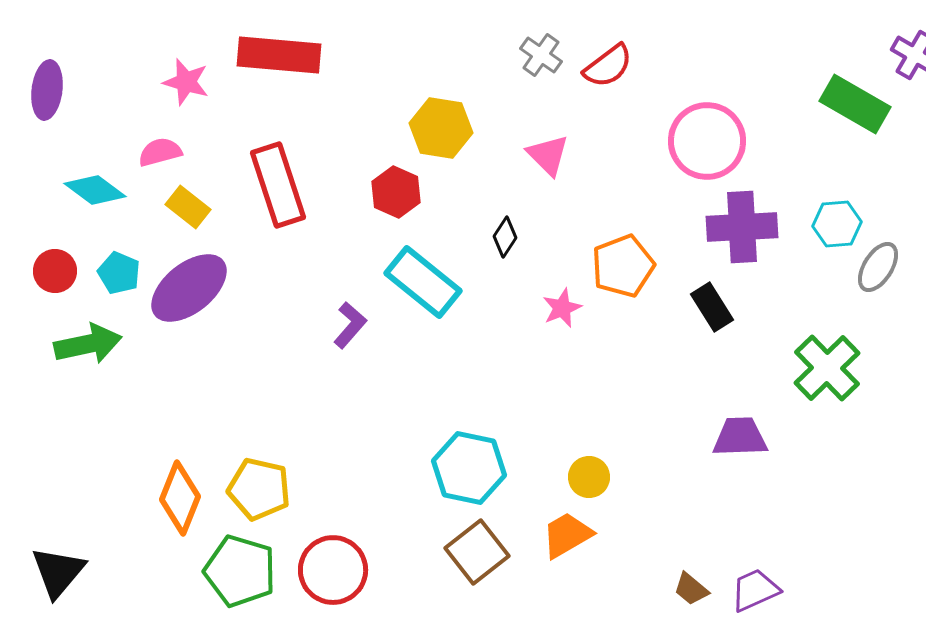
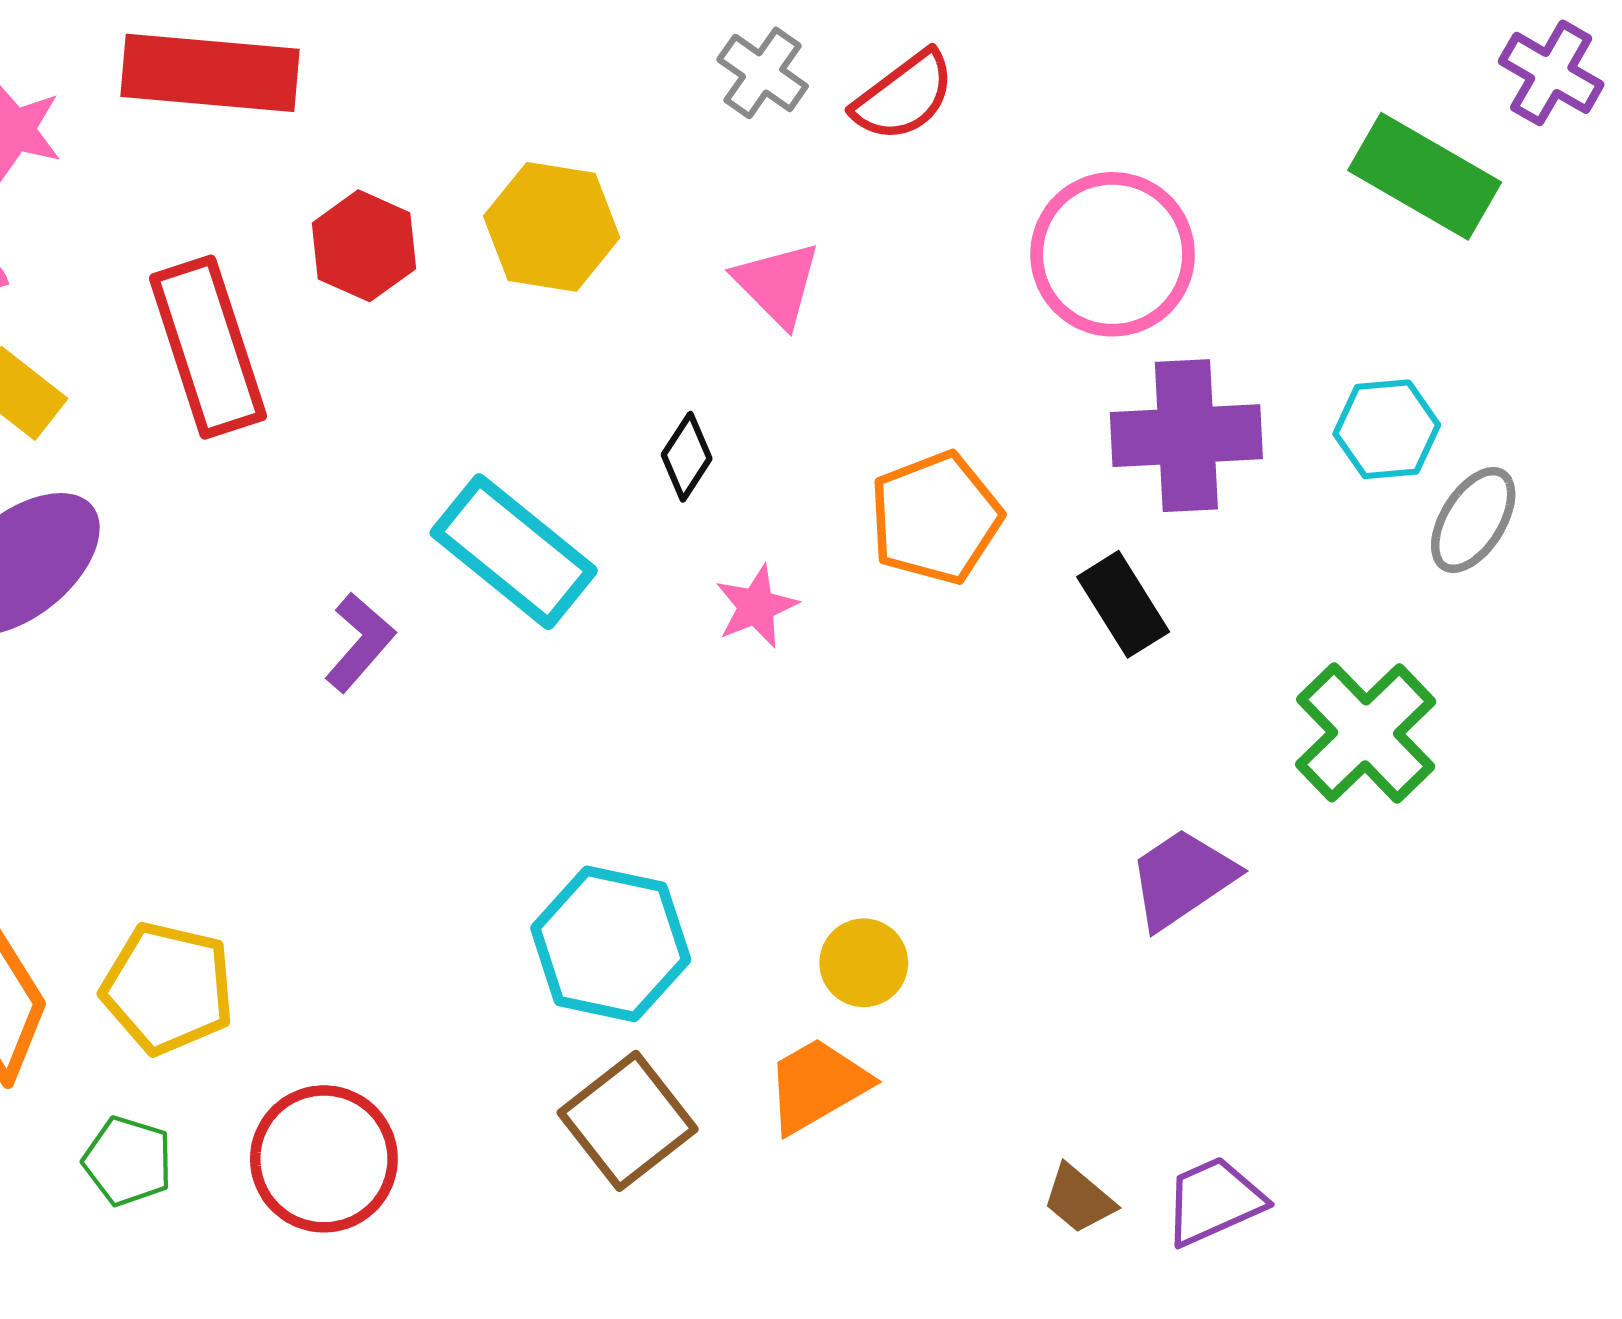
red hexagon: (396, 192) -> (364, 246), moved
pink star: (562, 308) -> (756, 606), moved
purple trapezoid: (740, 437) -> (1182, 878), turned -32
green pentagon: (240, 571) -> (128, 1161), size x0.6

